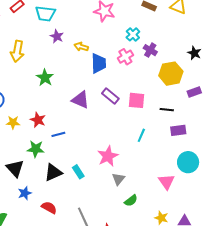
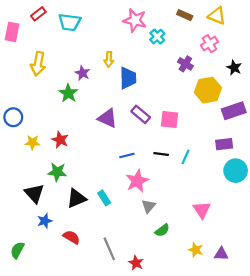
cyan cross: (133, 34) -> (157, 37), moved
purple star: (57, 36) -> (82, 73), moved
yellow arrow: (81, 47) -> (109, 59), turned -104
pink cross: (125, 57) -> (209, 44), moved
purple rectangle: (194, 92) -> (234, 111), size x1.5
black line: (167, 110) -> (161, 154), moved
purple rectangle: (178, 130) -> (224, 144), moved
blue line: (58, 134) -> (127, 156), moved
cyan line: (141, 135) -> (186, 157), moved
cyan circle: (188, 162) -> (236, 171), moved

